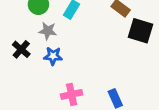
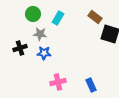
black cross: (21, 49) -> (20, 48), turned 32

